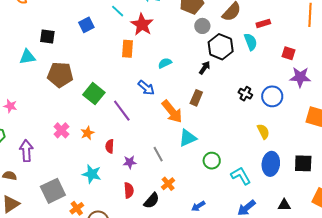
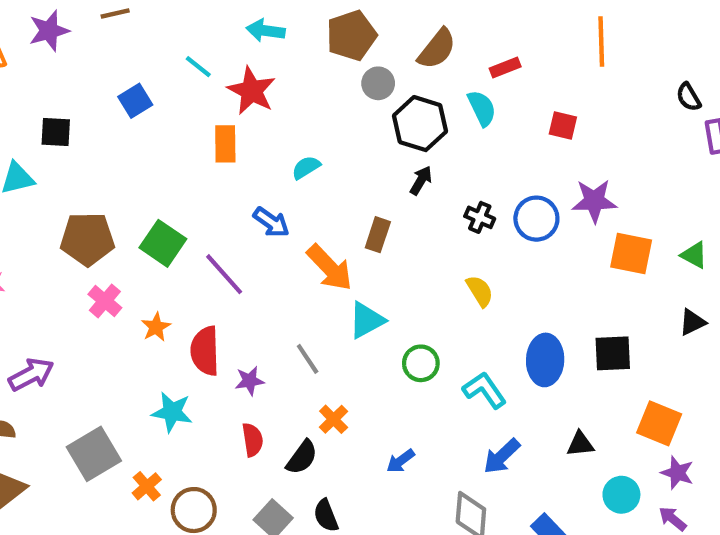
black arrow: (205, 68) -> (421, 180), moved
brown pentagon: (60, 75) -> (87, 239), moved
purple star: (300, 77) -> (594, 201), moved
pink cross: (61, 130) -> (105, 301), moved
yellow semicircle: (263, 131) -> (480, 291), moved
red semicircle: (110, 146) -> (205, 351), size x1.6
purple arrow: (26, 151) -> (31, 374), turned 70

